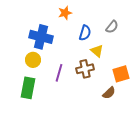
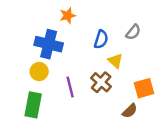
orange star: (65, 13) -> (68, 15), moved
brown cross: (85, 69) -> (101, 82), turned -36
purple line: (59, 73) -> (70, 87), turned -30

